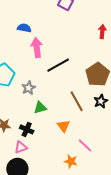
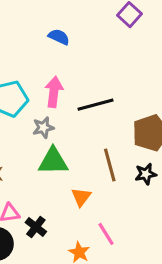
pink arrow: (37, 48) -> (54, 92), moved
green triangle: (40, 108) -> (53, 161), size x1.5
black cross: (27, 129) -> (36, 227), moved

